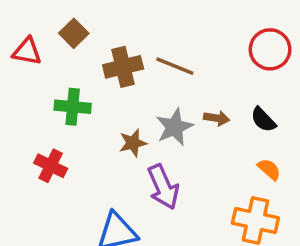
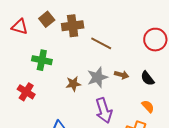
brown cross: (123, 67) -> (73, 26), moved
purple arrow: (163, 187) -> (104, 110), moved

